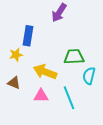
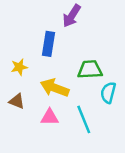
blue rectangle: (28, 36) -> (48, 44), moved

